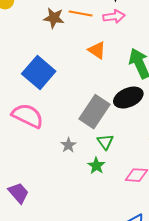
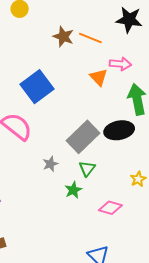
pink arrow: (114, 16) -> (120, 64), moved

